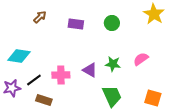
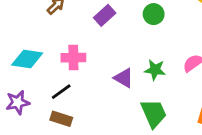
purple rectangle: (76, 24) -> (105, 15), turned -49
pink cross: (61, 75) -> (73, 58), moved
black line: (34, 80) -> (61, 92), moved

